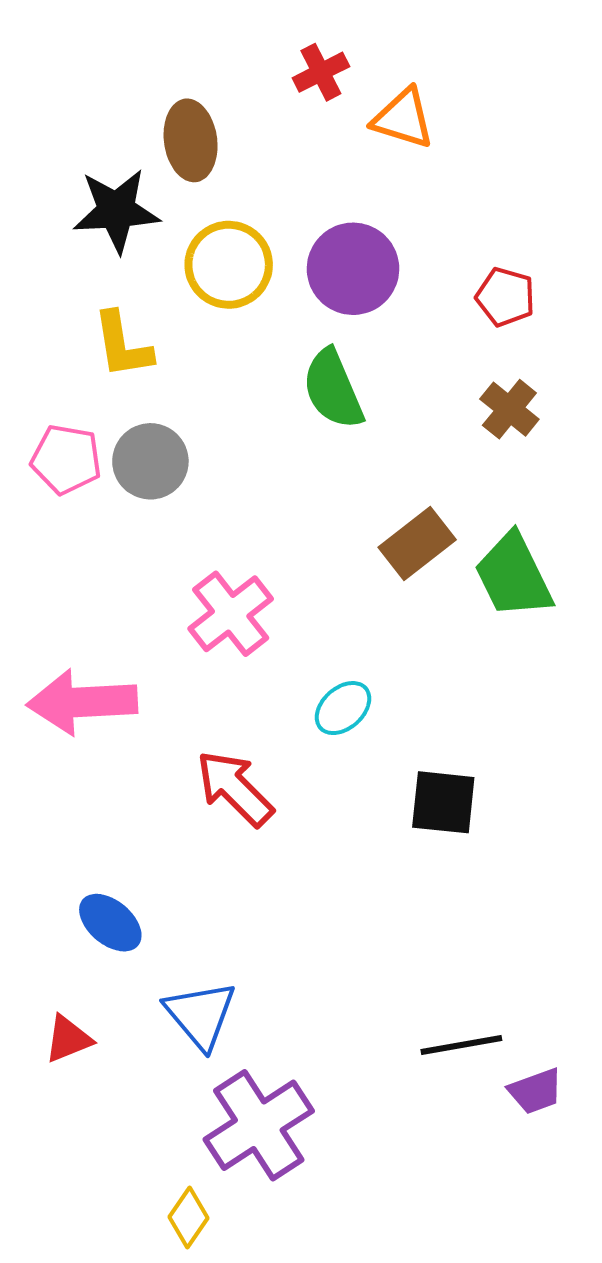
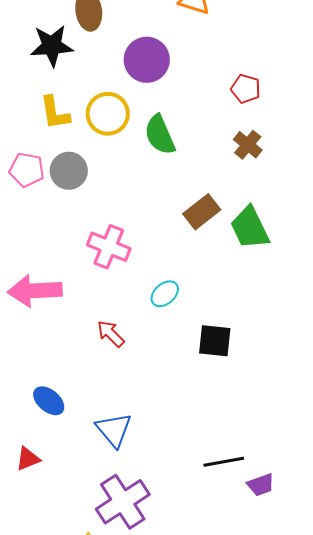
yellow circle: (229, 265) -> (108, 114), moved
purple circle: (353, 269) -> (147, 60), moved
pink cross: (231, 614) -> (109, 247), turned -30
red arrow: (235, 788) -> (111, 334), size x0.7
blue triangle: (201, 1015) -> (114, 430), moved

